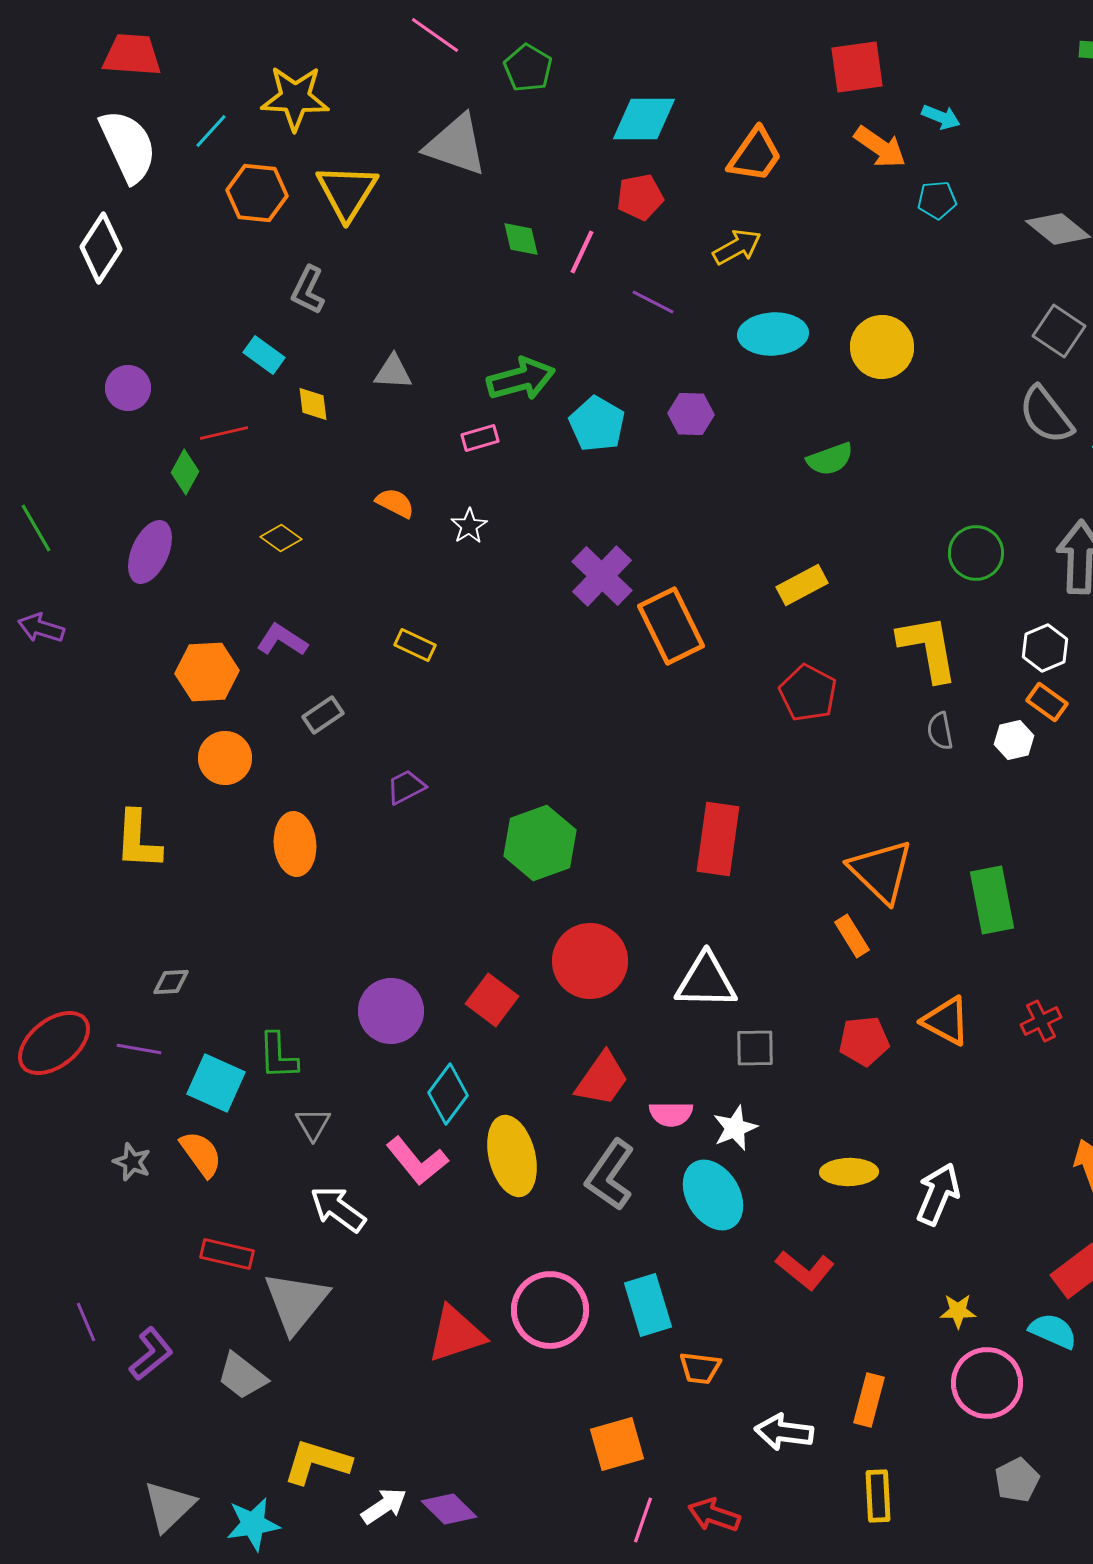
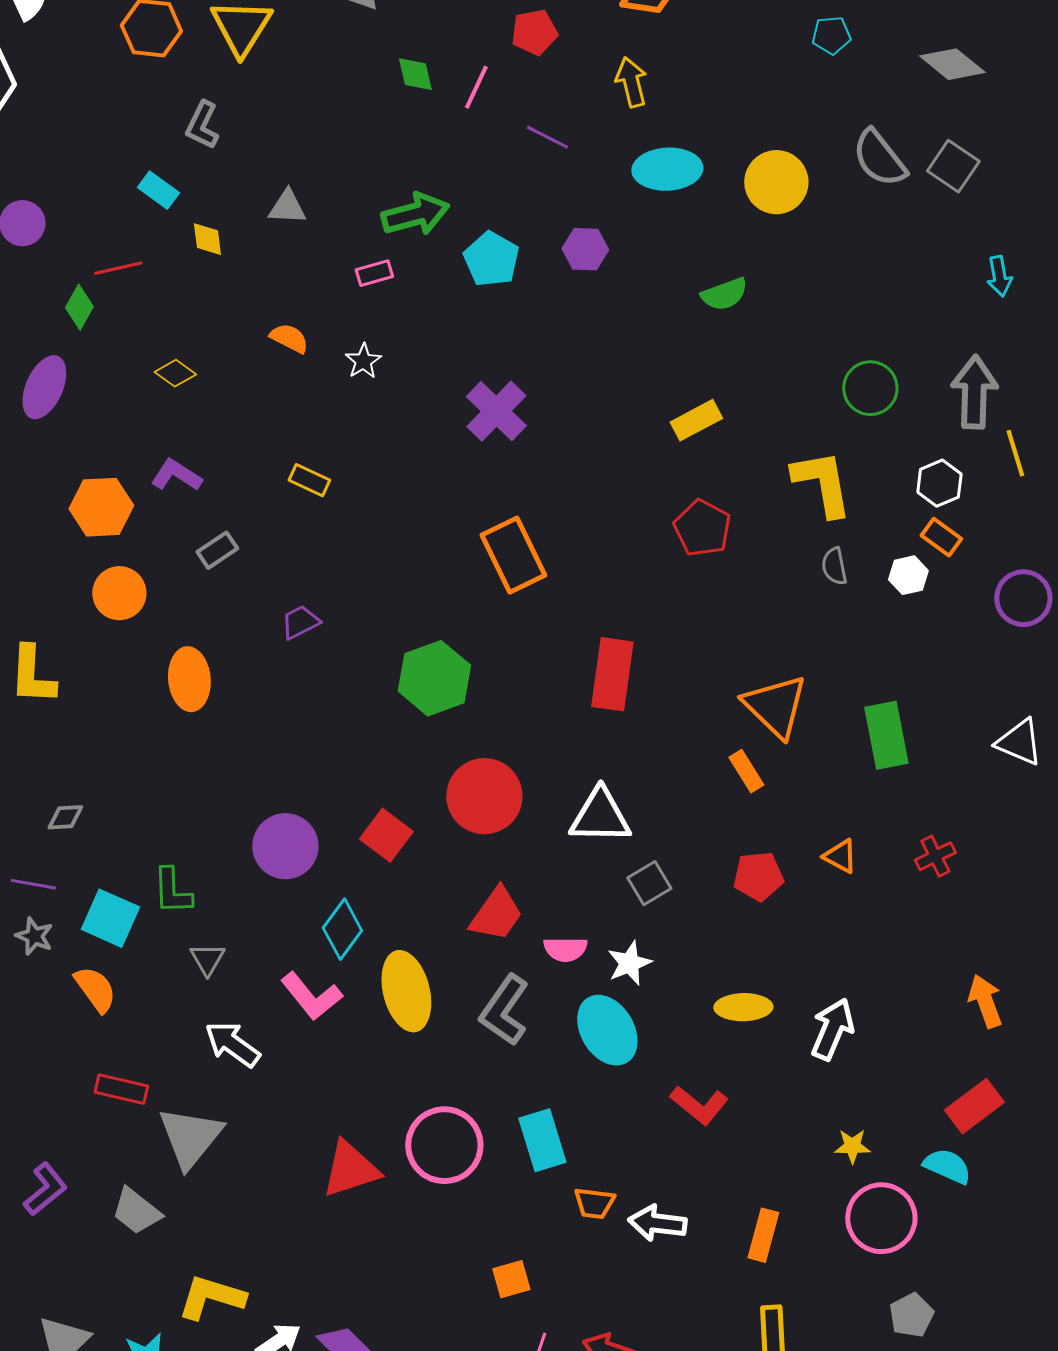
yellow arrow: (737, 247) -> (631, 82), turned -75
gray semicircle: (1046, 415) -> (879, 158), moved
orange rectangle: (671, 626) -> (513, 555), moved
orange triangle: (946, 1021) -> (840, 856), size x0.7
gray square: (755, 1048) -> (649, 883), turned -30
gray star: (132, 1162) -> (34, 936), moved
white arrow: (784, 1432) -> (657, 1223), moved
orange square: (617, 1444) -> (511, 1279), size x0.7

